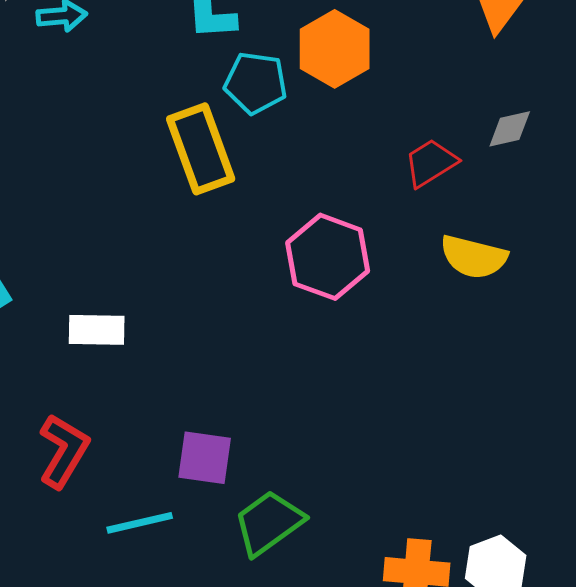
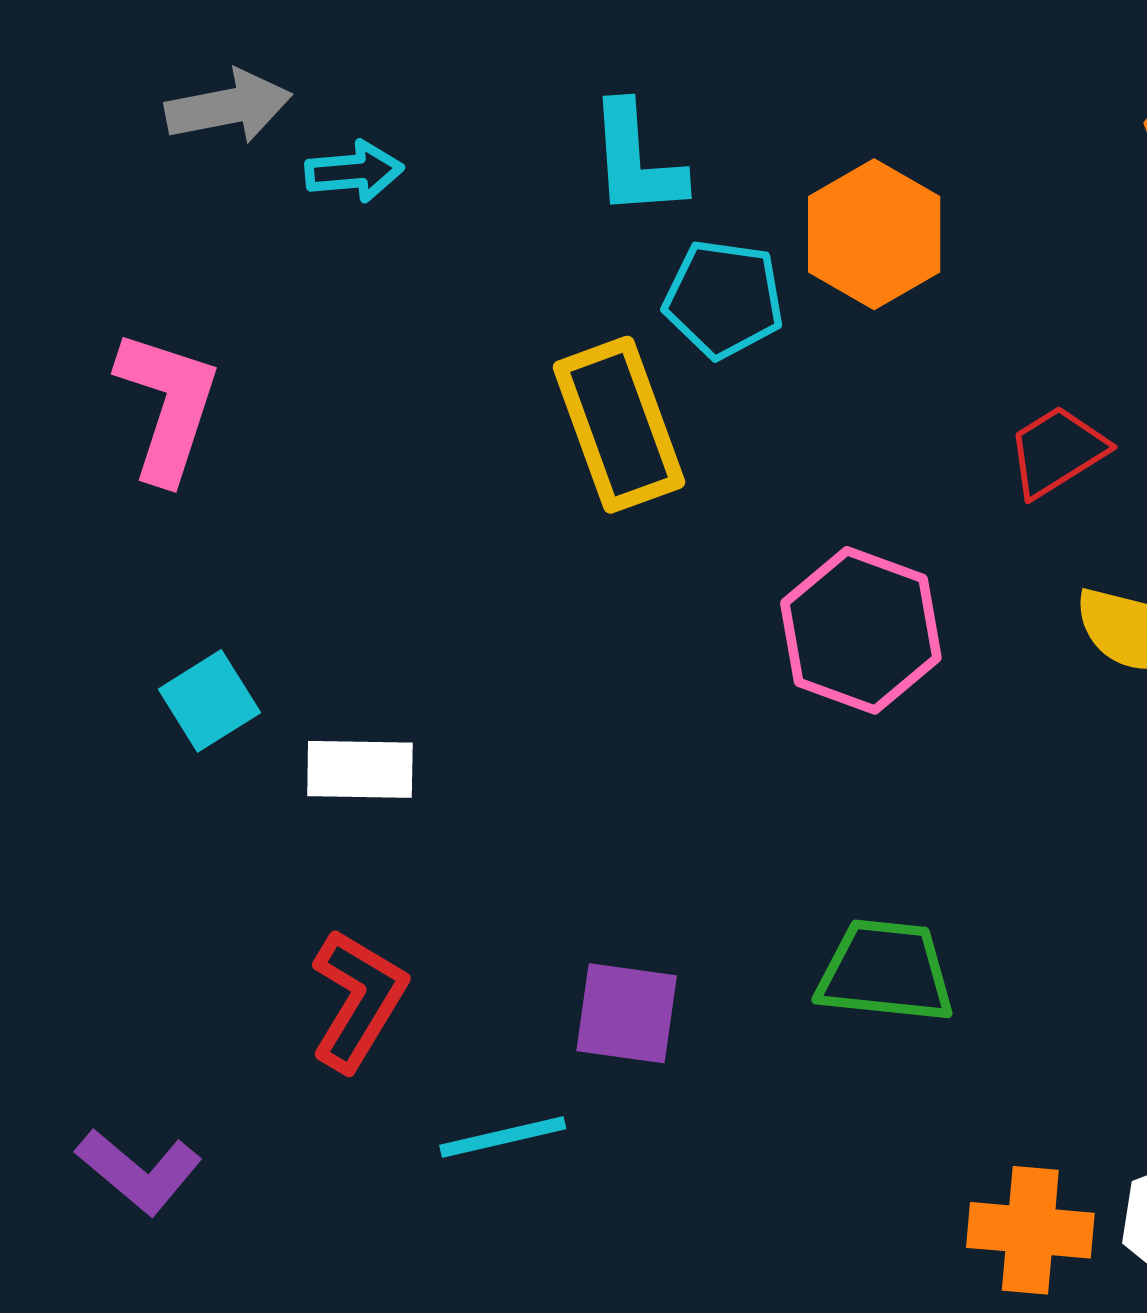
white rectangle: (97, 330) -> (360, 769), moved
green trapezoid: (269, 523) -> (886, 971), moved, turned 42

